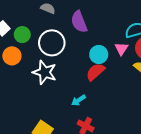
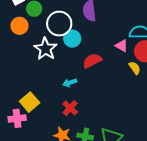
pink triangle: (121, 49) -> (122, 46), turned -48
cyan circle: (99, 54) -> (72, 39), moved

